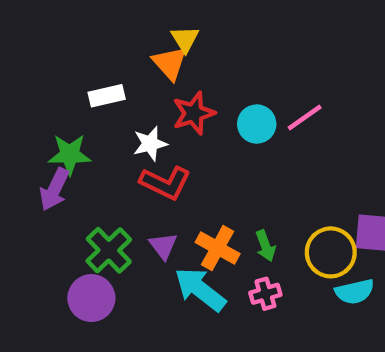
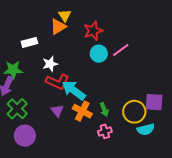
orange triangle: (170, 63) -> (58, 27), turned 42
red star: (194, 113) -> (93, 31), moved
green cross: (109, 250) -> (17, 109), moved
cyan arrow: (200, 289) -> (74, 90), moved

